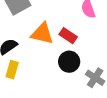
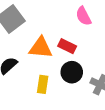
yellow rectangle: (12, 70) -> (43, 84), moved

